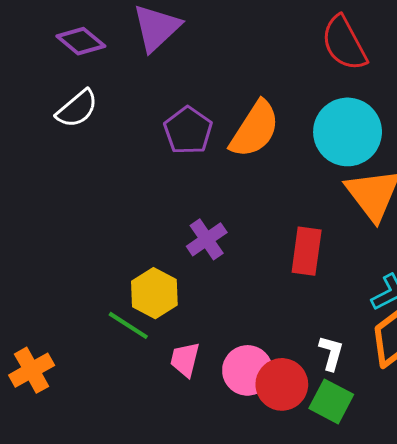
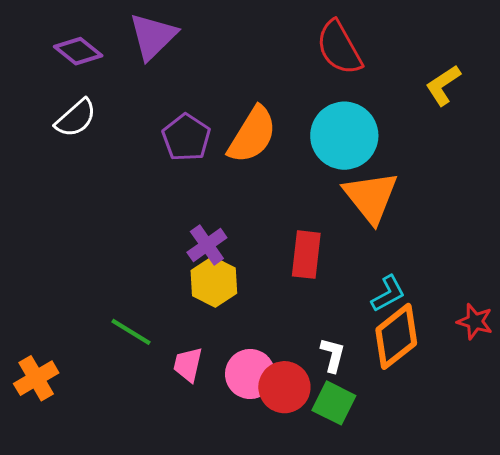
yellow hexagon: (154, 293) -> (214, 282), moved

